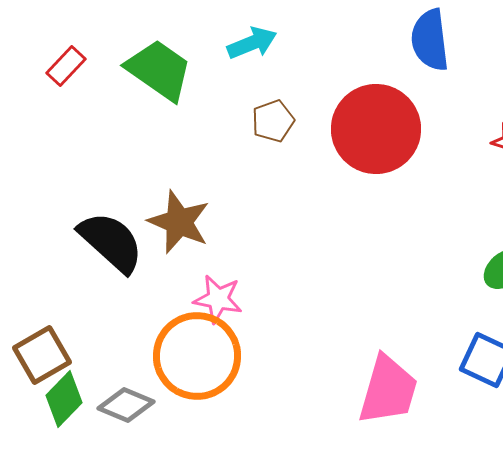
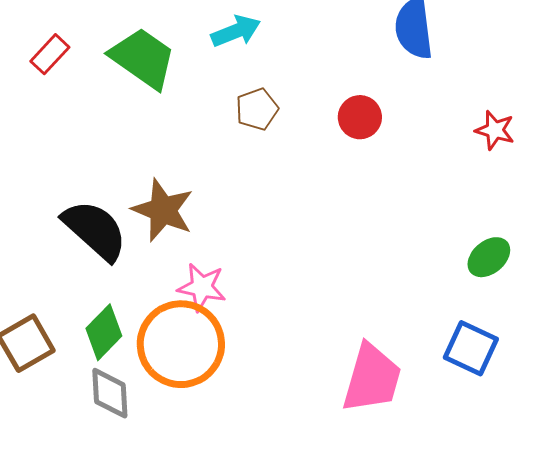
red circle: (376, 129) -> (360, 117), size x0.5
green diamond: (64, 399) -> (104, 332), moved
gray diamond: (126, 405) -> (110, 393), turned 64

